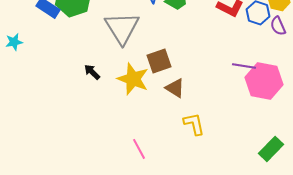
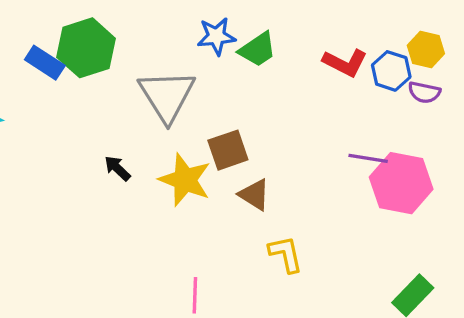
purple semicircle: (278, 26) -> (424, 92), turned -54
pink line: (139, 149) -> (195, 295), turned 30

